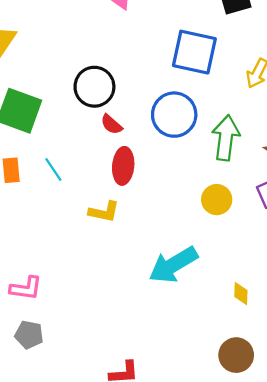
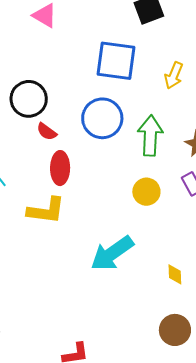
yellow L-shape: (104, 212) -> (46, 211), size x1.4

